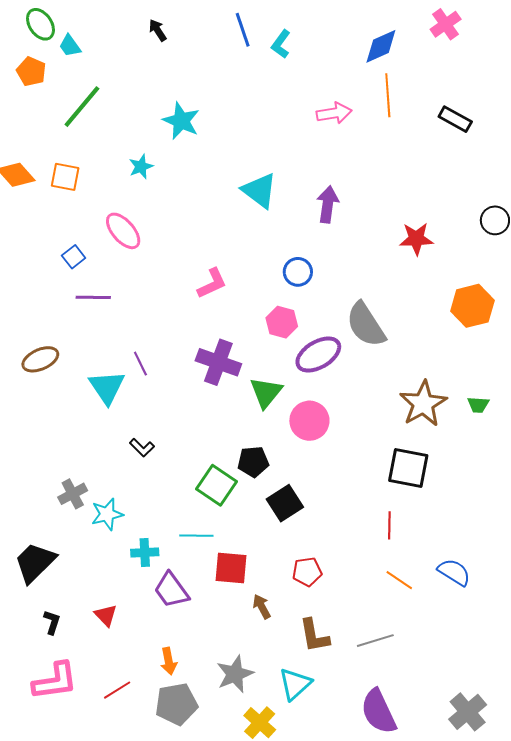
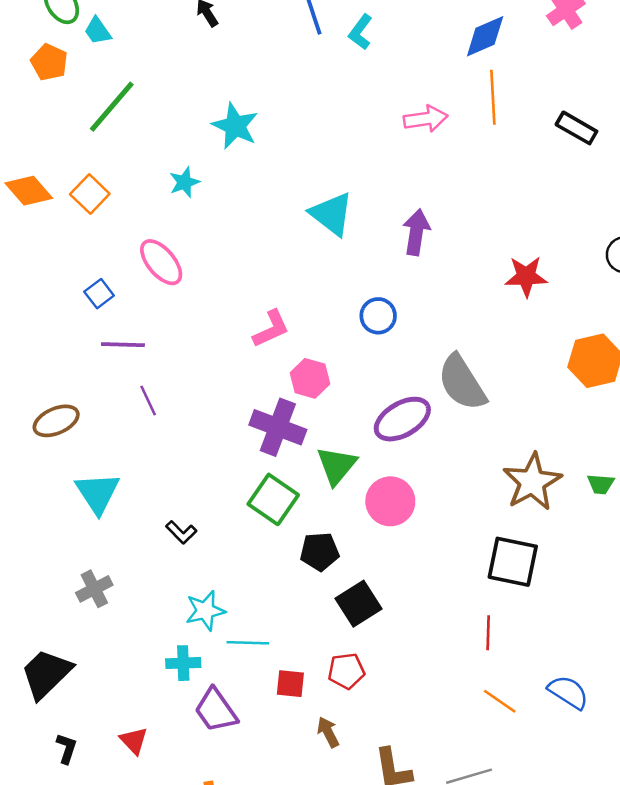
orange square: (65, 177) -> (90, 194), turned 32
pink hexagon: (282, 322) -> (310, 378), moved
purple line: (140, 364) -> (148, 400), moved
cyan triangle: (107, 387) -> (98, 493), moved
green square: (217, 485) -> (273, 499), moved
cyan star: (107, 514) -> (205, 611), moved
red square: (231, 568) -> (290, 684), size x0.7
red pentagon: (307, 572) -> (346, 671), moved

